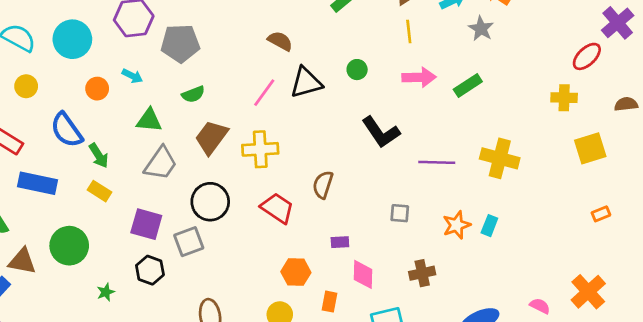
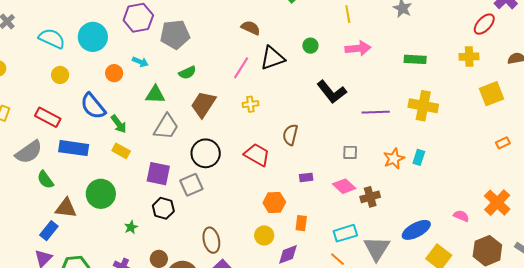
green rectangle: (468, 85) -> (415, 59), moved, turned 40
yellow cross: (260, 149) -> (250, 104), moved, size x0.6
pink diamond: (363, 274) -> (344, 186), moved, turned -45

